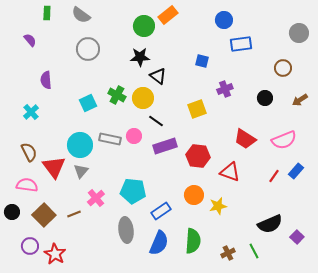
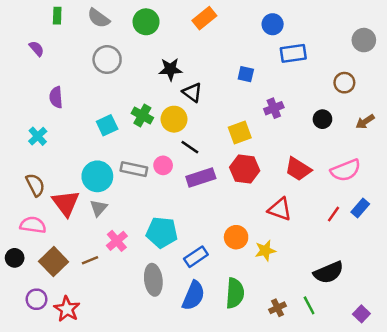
green circle: (144, 26) -> (146, 22), moved
red hexagon: (198, 156) -> (245, 169), moved
purple square: (297, 237) -> (361, 314), moved

